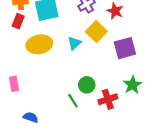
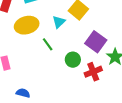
purple square: (125, 48) -> (96, 42), moved, turned -35
green line: (73, 101) -> (48, 44), moved

